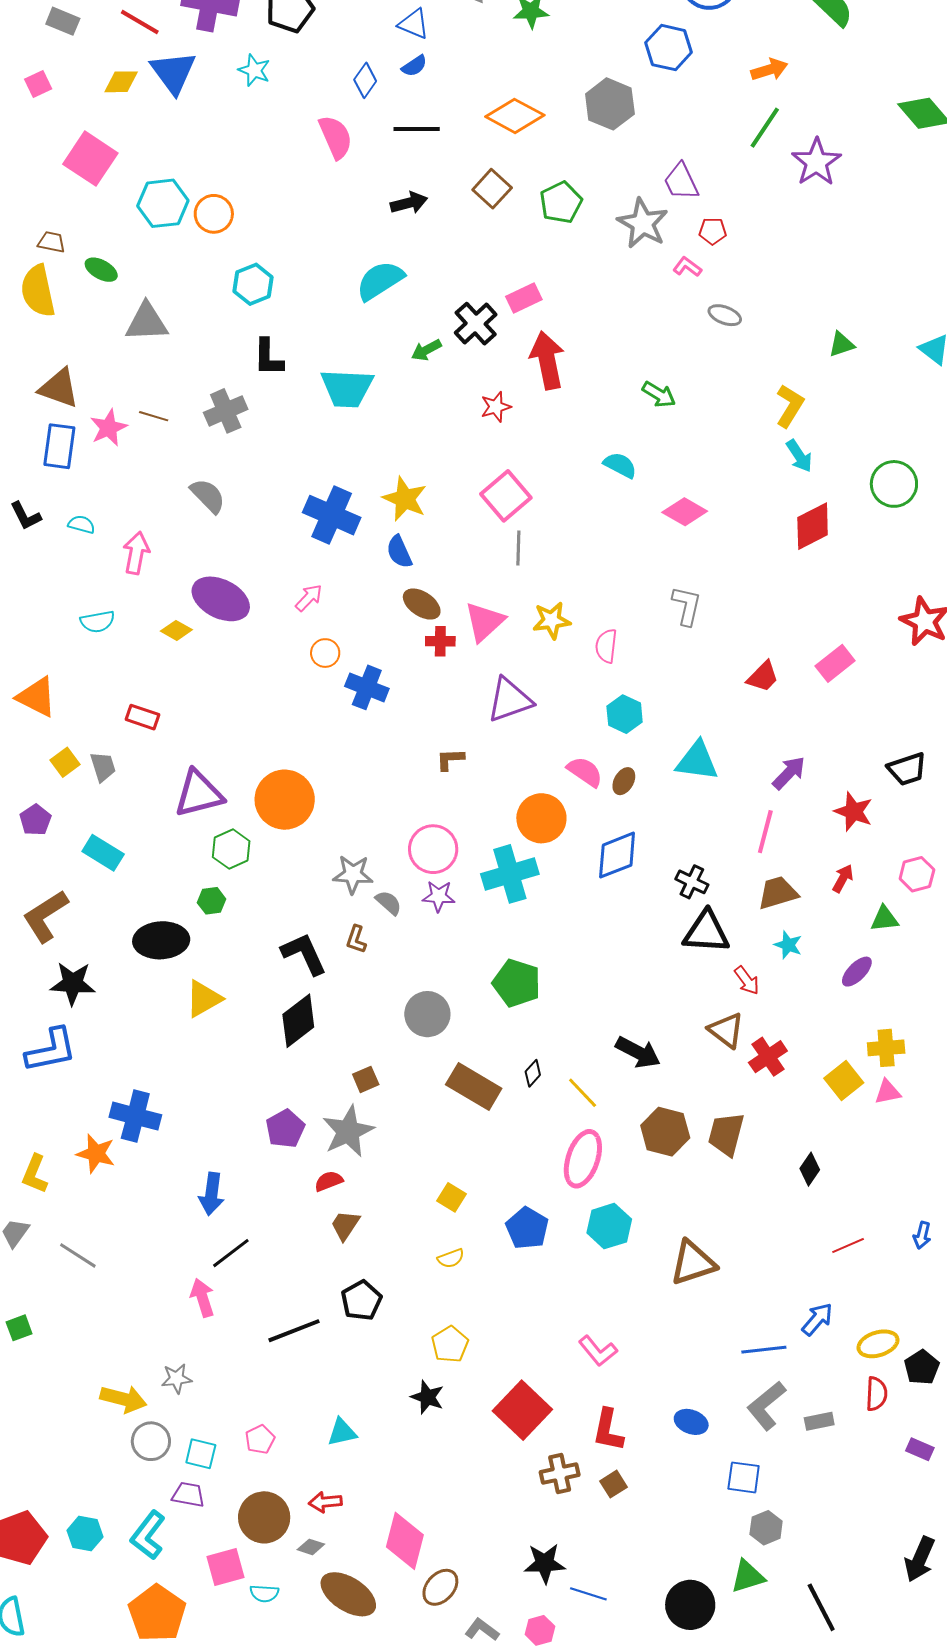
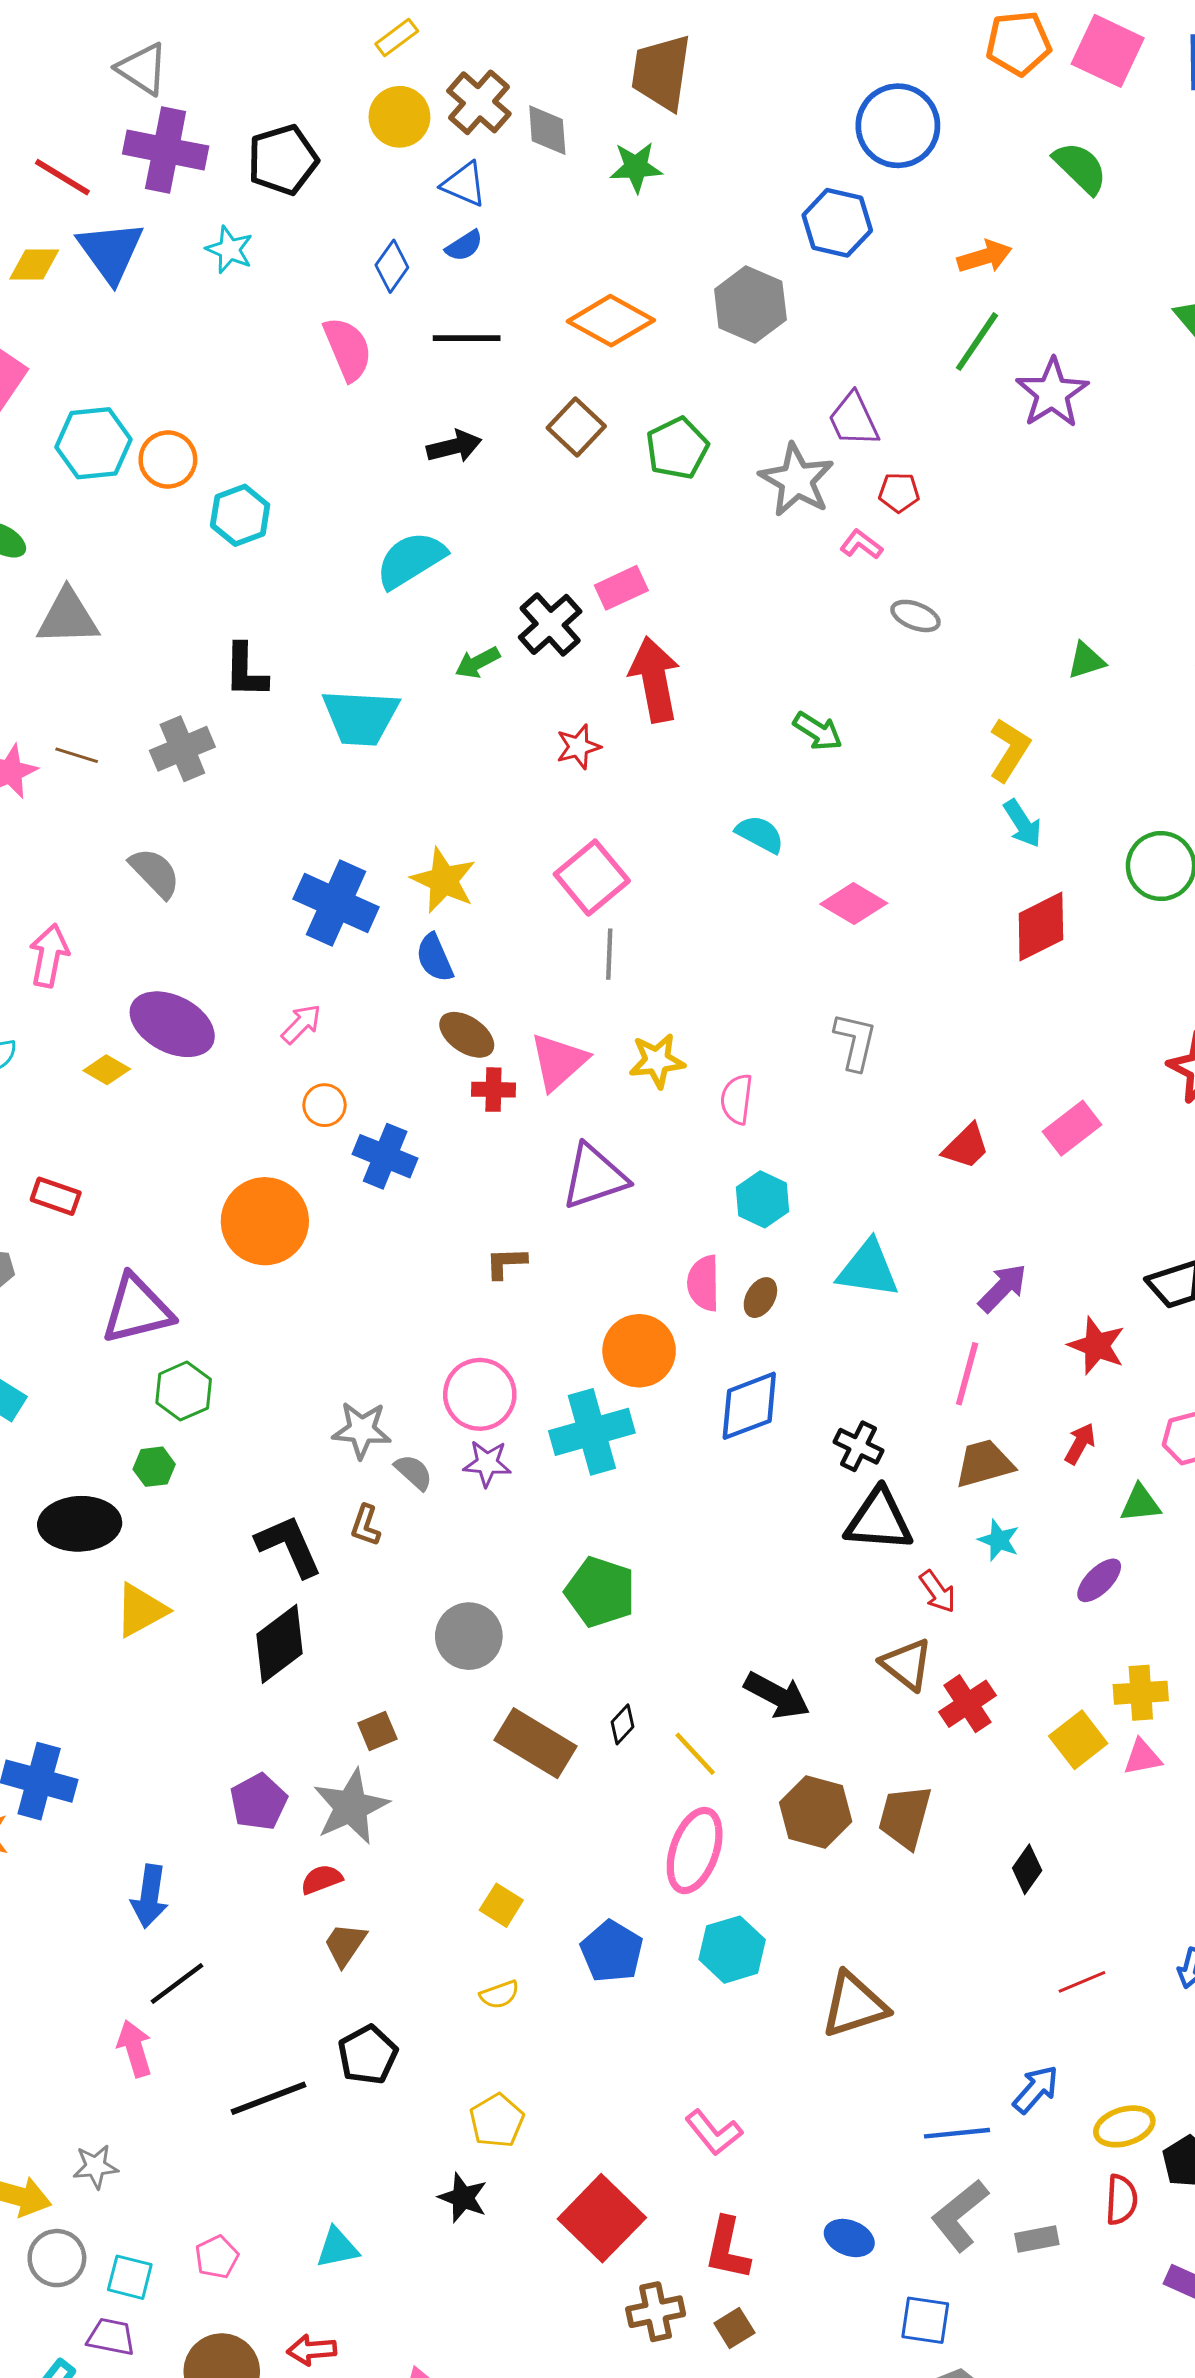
cyan hexagon: (253, 284) -> (240, 515), moved
pink semicircle: (585, 772) -> (704, 1283), turned -126
orange circle: (285, 800) -> (265, 1221), moved

